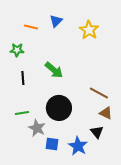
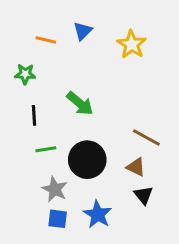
green line: (22, 113) -> (46, 149), moved
brown triangle: (106, 113) -> (136, 167), moved
blue square: (52, 144) -> (58, 219), moved
blue star: (78, 146) -> (98, 214), moved

